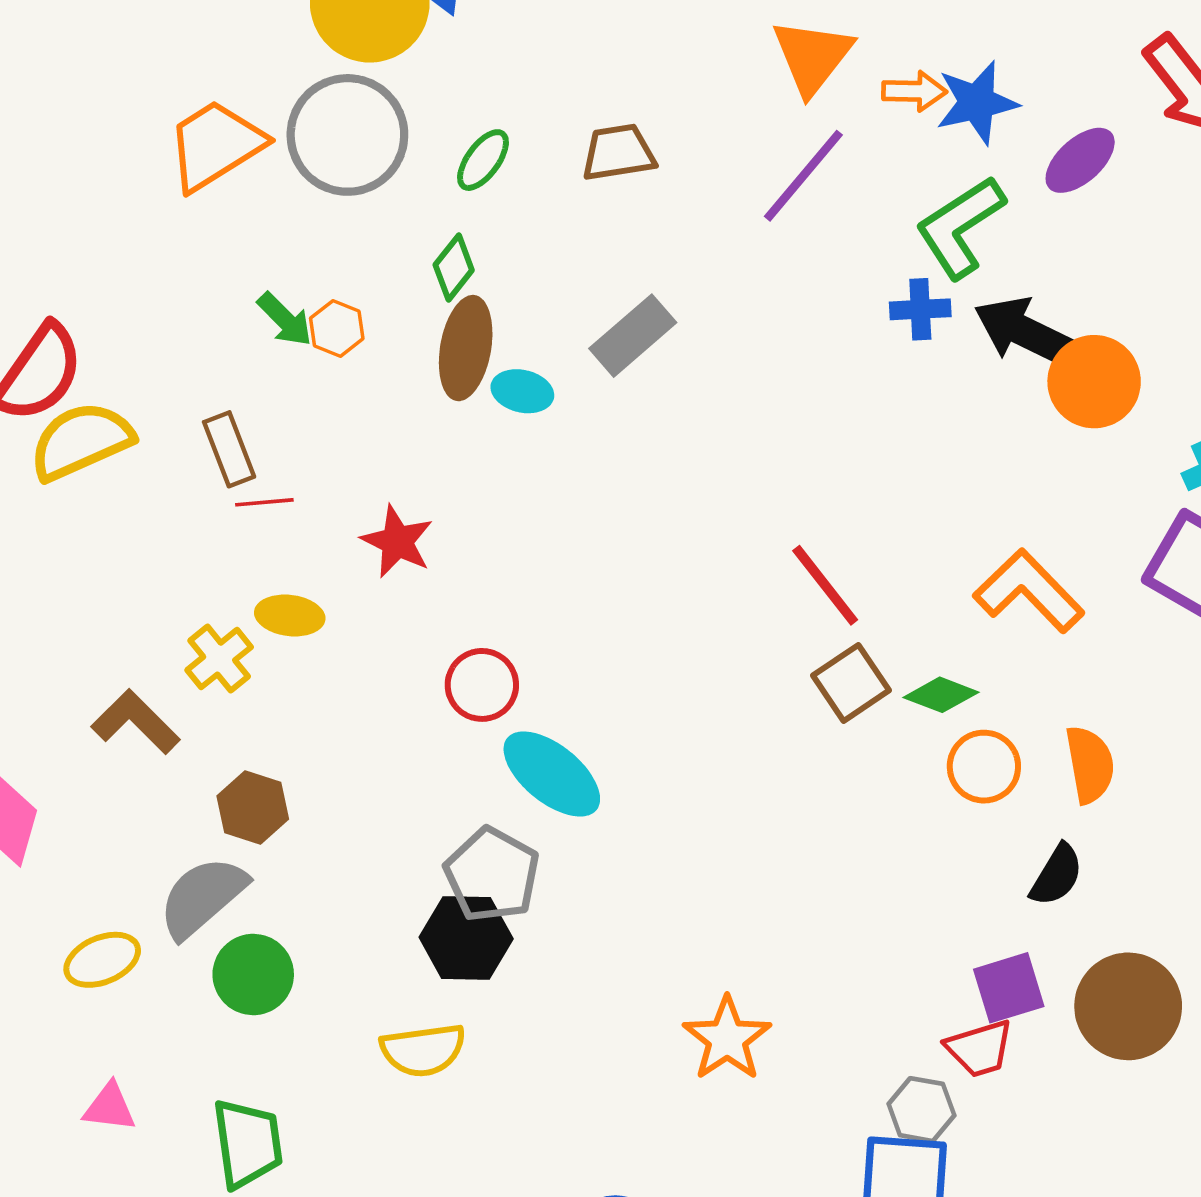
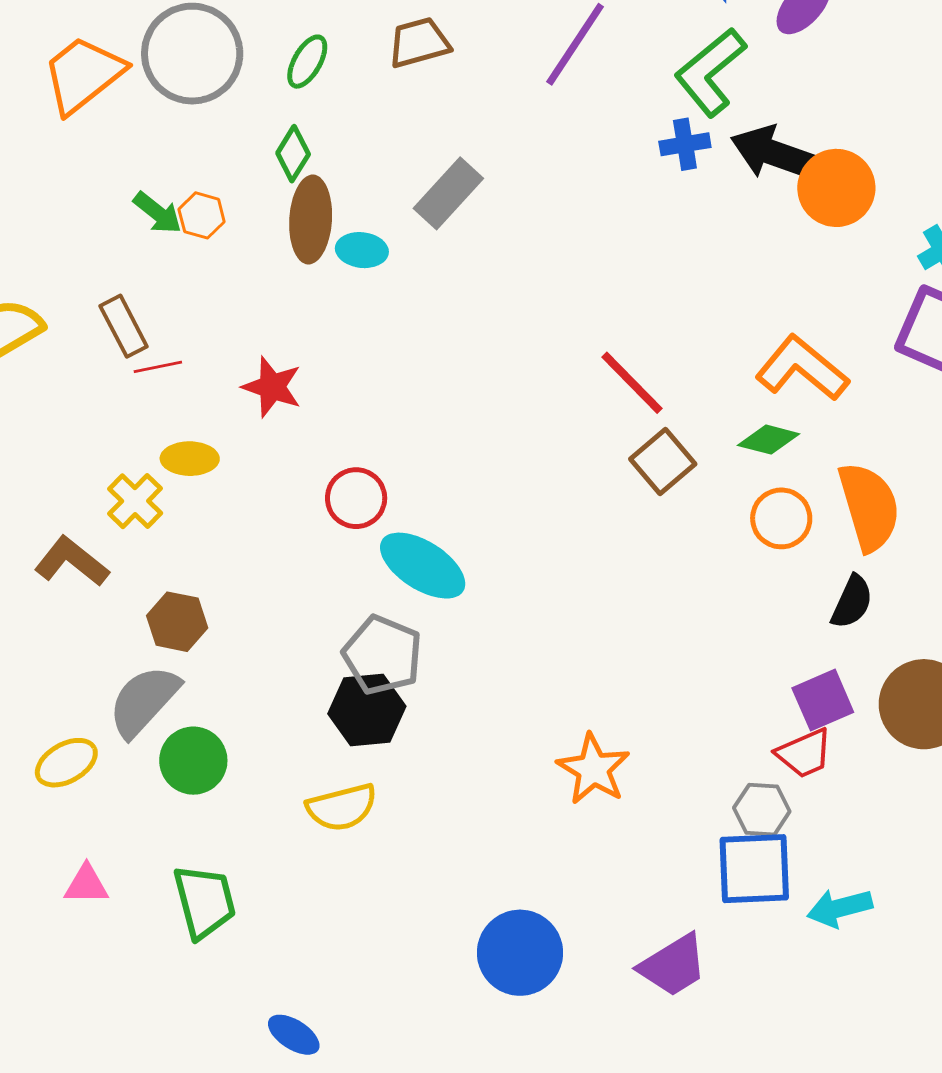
green diamond: (941, 695) -> (769, 440), moved
orange semicircle: (1090, 764) -> (869, 507), size x1.4

